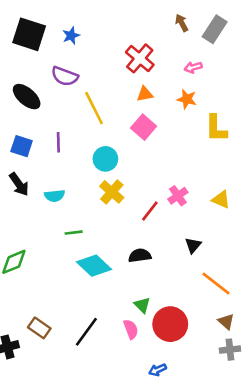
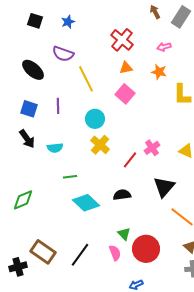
black square: (29, 34) -> (35, 21), size x0.6
black triangle: (193, 245) -> (164, 187), size x1.6
brown rectangle: (39, 328) -> (43, 252), size x1.4

